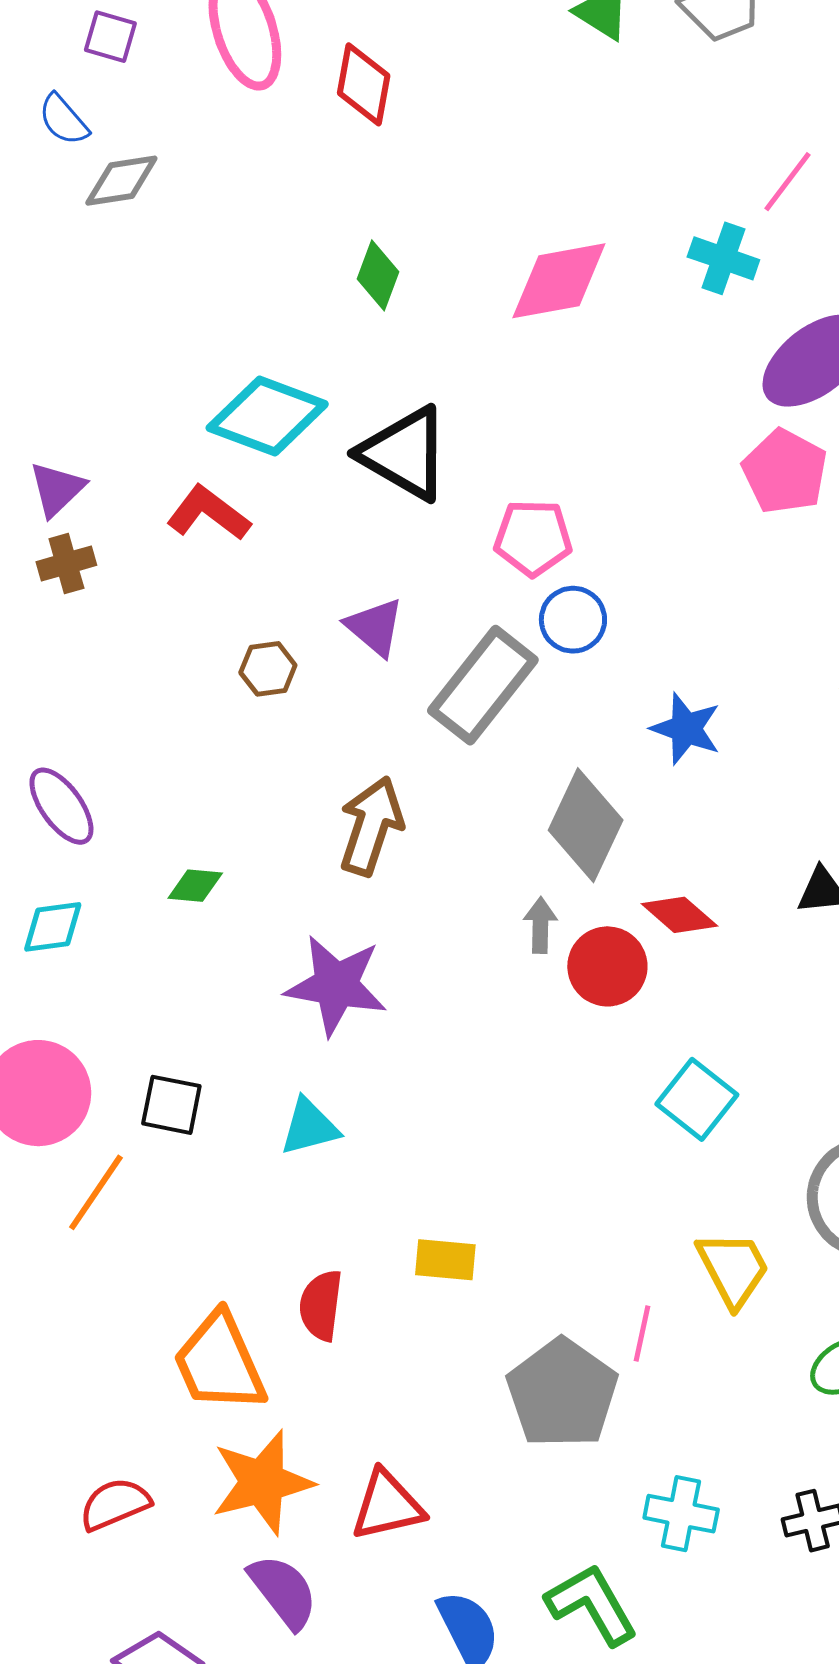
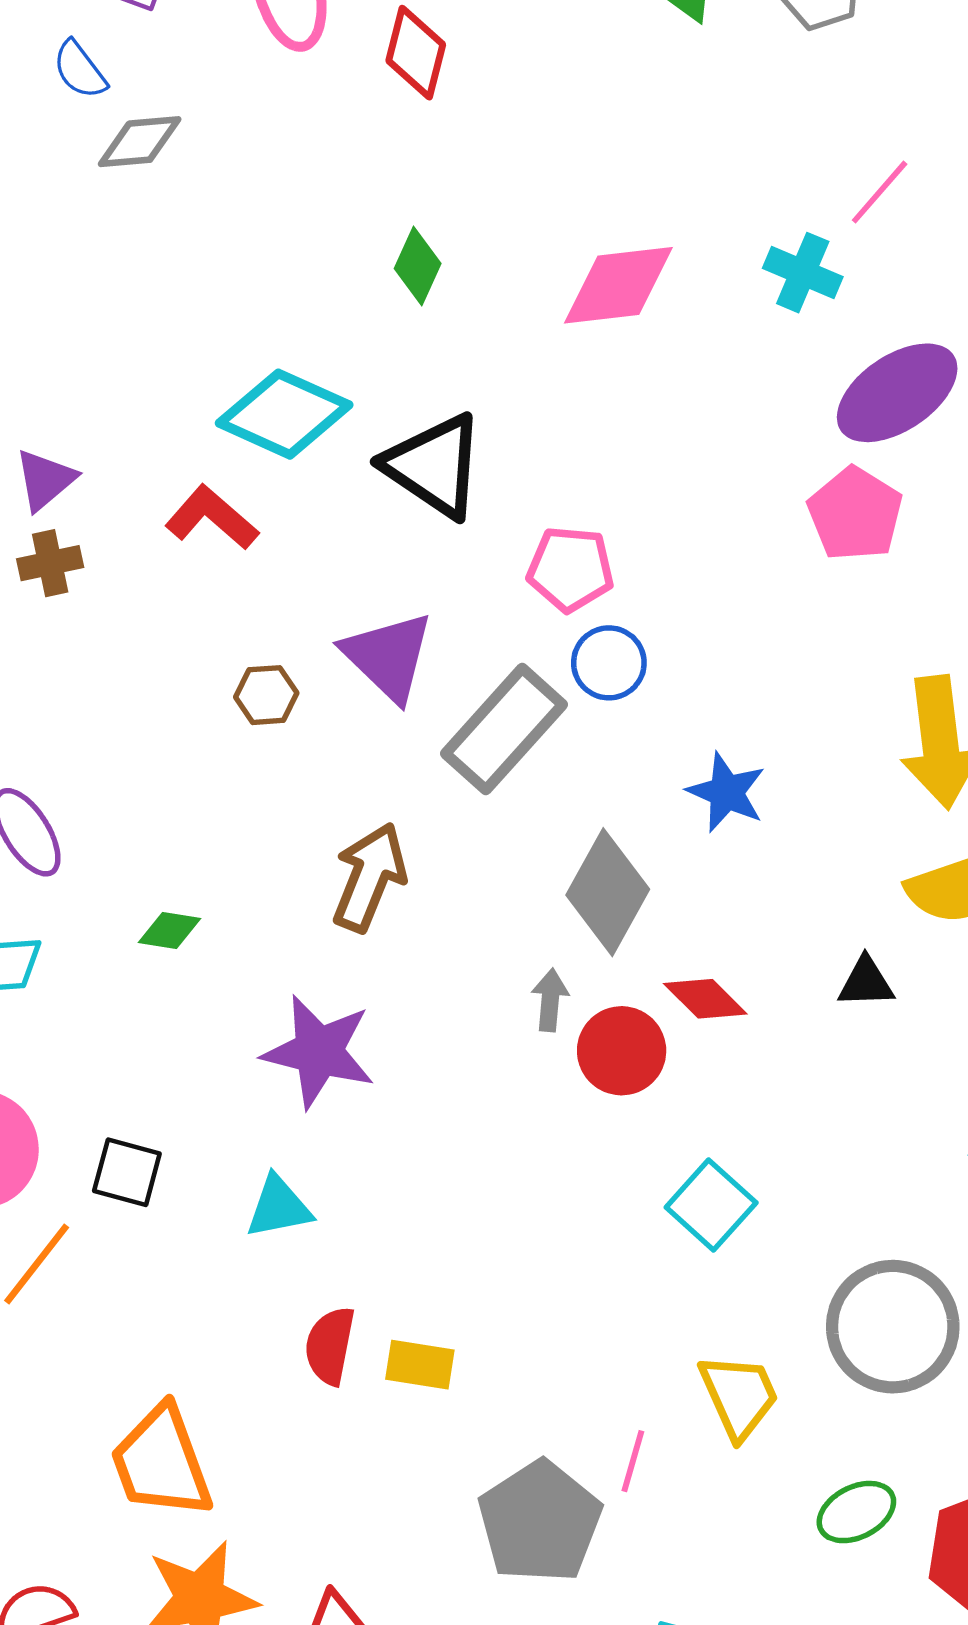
purple triangle: (375, 627) -> (388, 656), size x1.4
red semicircle: (321, 1305) -> (330, 1346), moved

